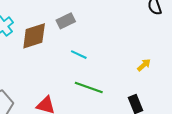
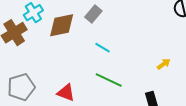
gray rectangle: (66, 21) -> (93, 14), turned -30

